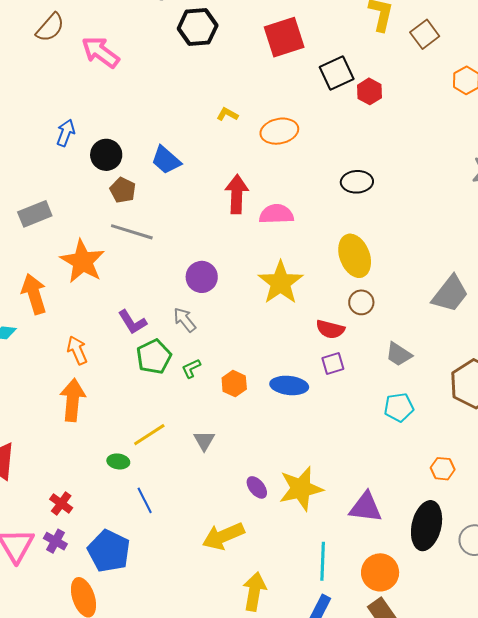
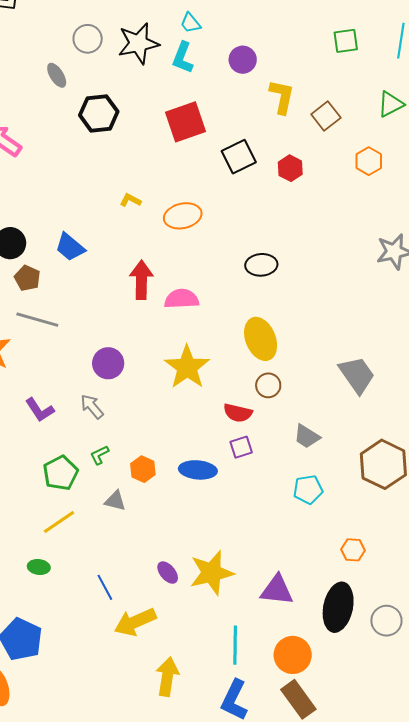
red hexagon: (369, 91) -> (290, 168), moved
gray trapezoid: (450, 294) -> (357, 375), turned -72
green pentagon: (154, 357) -> (61, 473), moved
gray triangle: (204, 441) -> (115, 501), moved, turned -45
green ellipse: (118, 461) -> (39, 567), moved
blue line: (145, 500) -> (105, 587), moved

